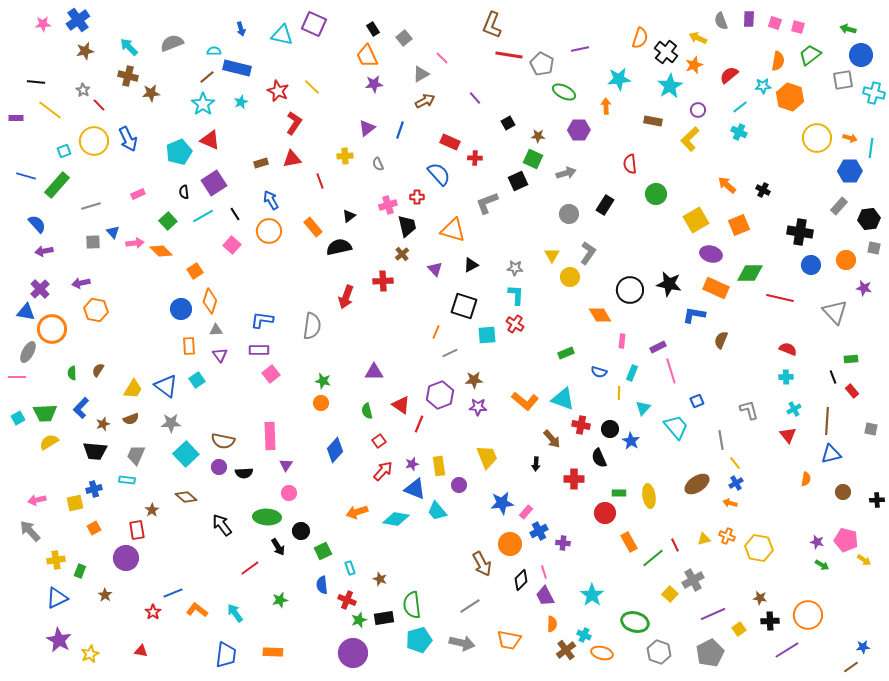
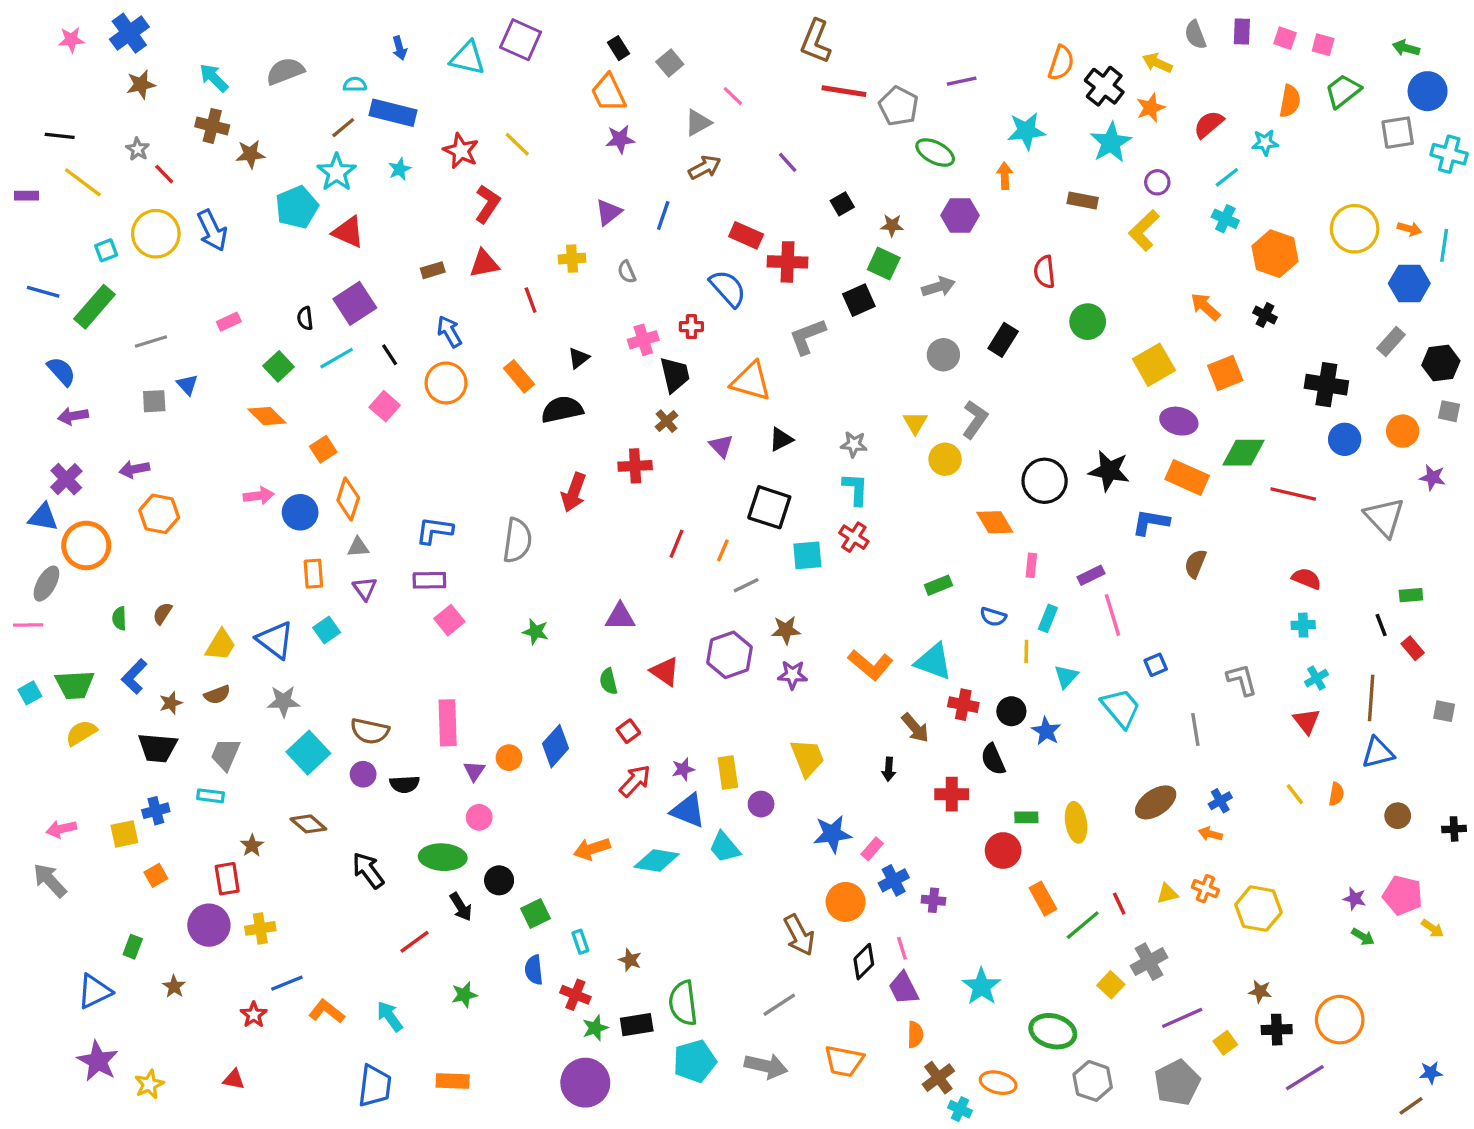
orange hexagon: (790, 97) -> (1275, 254), moved
cyan pentagon: (179, 152) -> (297, 207), moved
red cross: (475, 158) -> (788, 262), size x1.6
pink arrow: (135, 243) -> (259, 496), moved
orange circle: (321, 403) -> (509, 758), moved
red line: (419, 424) -> (676, 544), moved
yellow line: (735, 463) -> (1295, 794), moved
yellow cross: (56, 560) -> (260, 928), moved
cyan cross: (584, 635) -> (960, 1109), moved

